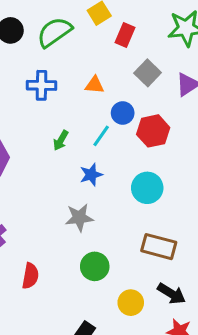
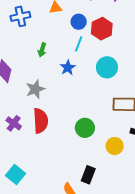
cyan line: (101, 136) -> (79, 44), moved
gray star: (79, 218) -> (35, 89), moved
red semicircle: (30, 276) -> (41, 121), moved, size x1.4

